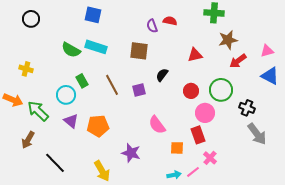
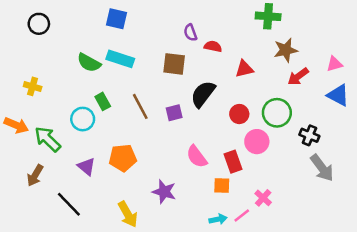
red semicircle: (170, 21) -> (213, 46), moved
black semicircle: (162, 75) -> (203, 94), size x1.6
purple triangle: (71, 121) -> (86, 167), moved
red rectangle: (198, 135) -> (233, 162), moved

